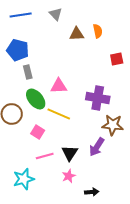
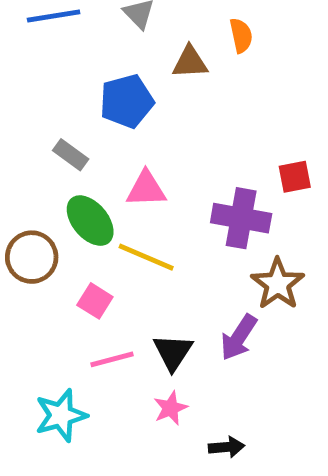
orange semicircle: (98, 31) -> (241, 35), moved
blue pentagon: (18, 50) -> (127, 101), moved, turned -30
red square: (117, 59) -> (295, 177), moved
gray rectangle: (28, 72) -> (71, 155), turned -40
brown star: (113, 125) -> (278, 284), turned 30

